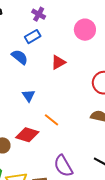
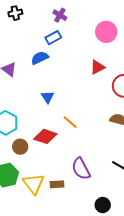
blue semicircle: (20, 57) -> (40, 58), turned -66
red triangle: (58, 62) -> (97, 67), moved

